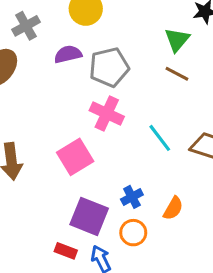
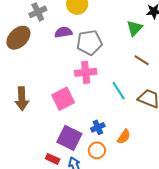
brown line: (177, 74) -> (142, 60), moved
pink cross: (107, 114) -> (86, 72), turned -35

